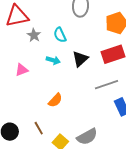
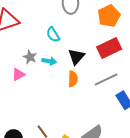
gray star: (34, 35) -> (30, 57), moved
orange semicircle: (55, 100) -> (73, 79), moved, turned -35

